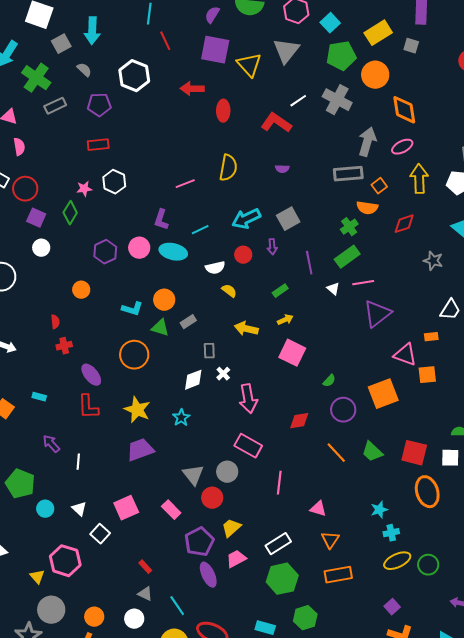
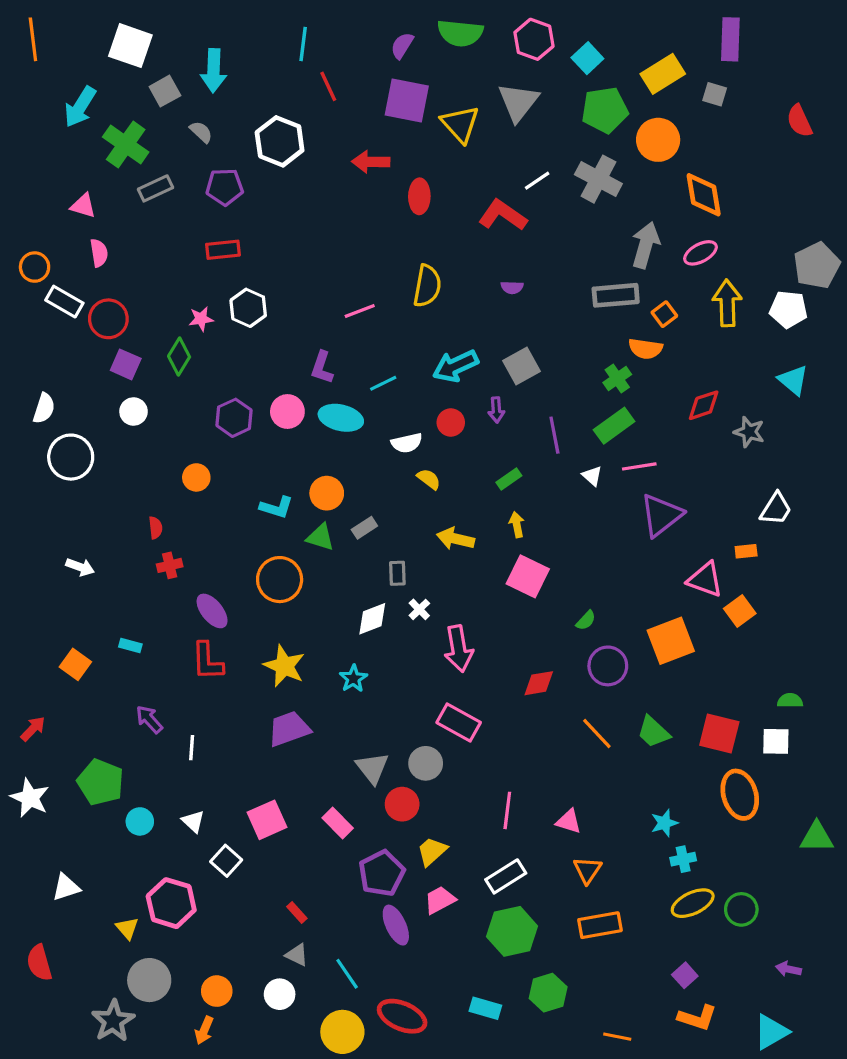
red diamond: (404, 224) -> (704, 405), moved
yellow arrow: (285, 320) -> (517, 525), turned -77
orange square: (427, 375) -> (740, 611), turned -30
pink line: (279, 483) -> (507, 810), moved

